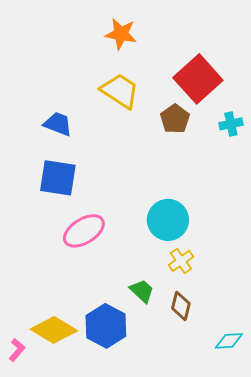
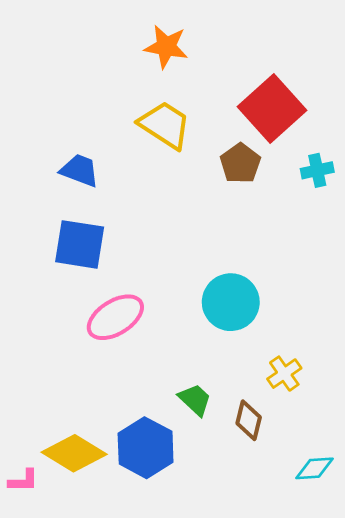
yellow cross: (181, 261) -> (284, 374), moved
pink L-shape: (17, 350) -> (23, 481), turned 50

